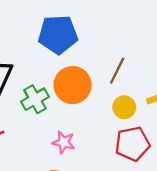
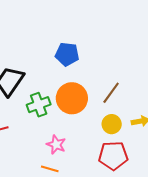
blue pentagon: (58, 34) -> (67, 54), size x0.7

